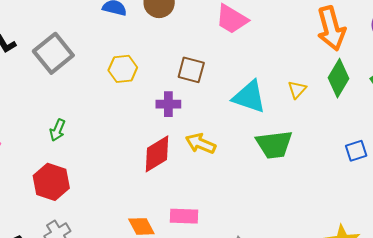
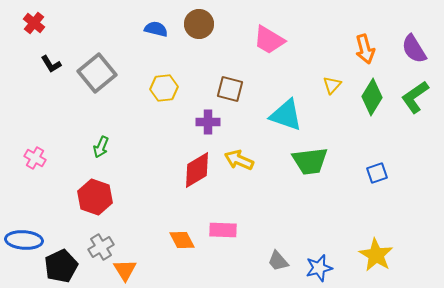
orange arrow: (331, 28) -> (365, 49), size x0.7
yellow triangle: (297, 90) -> (332, 85), moved
blue square: (356, 151) -> (377, 173), moved

